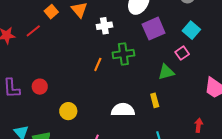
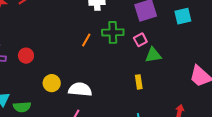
cyan square: (191, 30) -> (183, 16), turned 30
pink square: (182, 53) -> (140, 40), moved
white semicircle: (123, 110) -> (80, 89), moved

